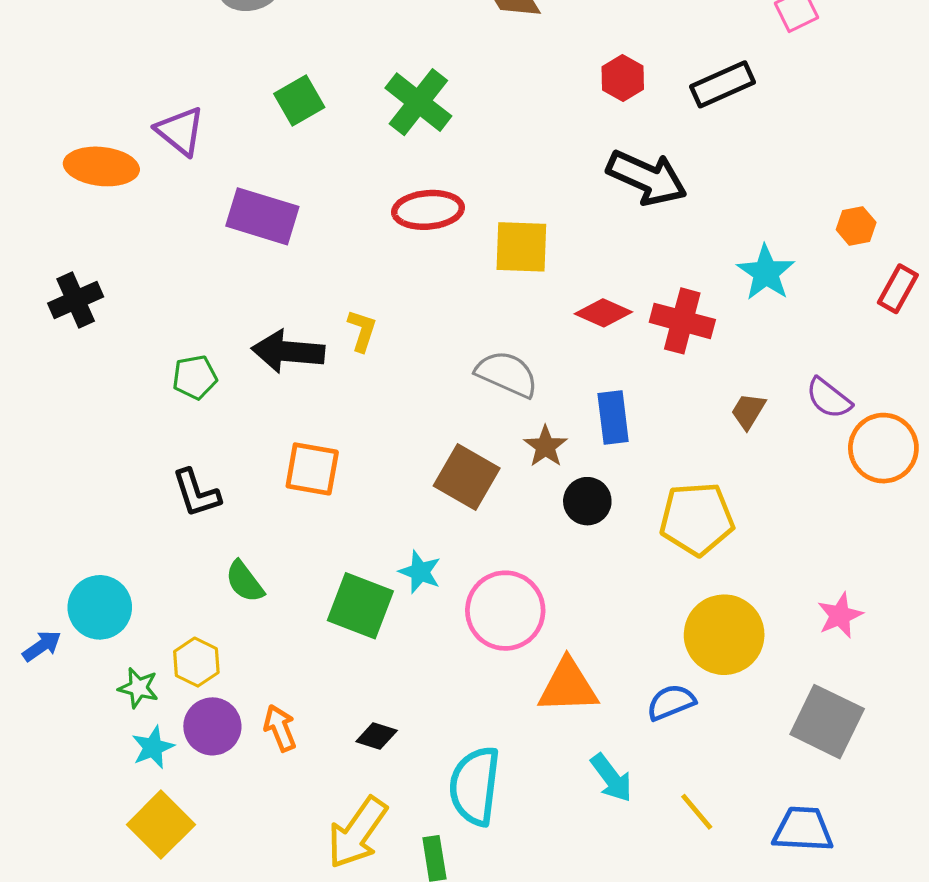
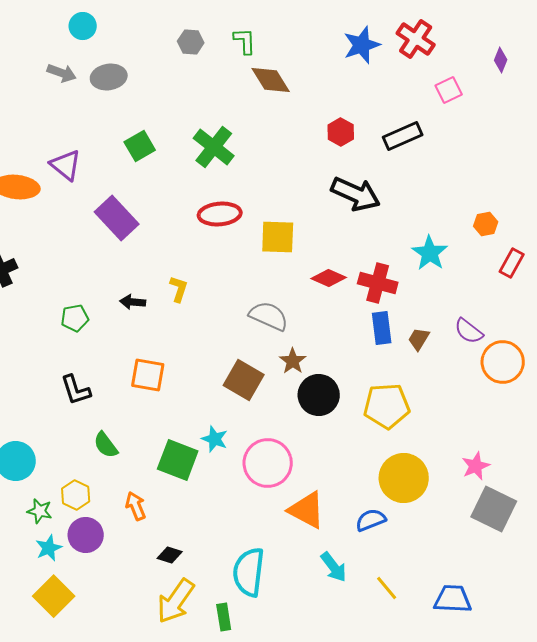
purple rectangle: (262, 216) -> (117, 218), turned 30
black arrow: (288, 352) -> (133, 302), size x0.6
blue rectangle: (613, 417) -> (382, 328), moved
black circle: (587, 501) -> (319, 395), size x1.4
orange triangle: (568, 686) -> (307, 510), turned 30
gray square: (827, 722) -> (494, 509), moved
orange arrow: (280, 728) -> (136, 506), moved
black diamond: (377, 736) -> (170, 555), moved

